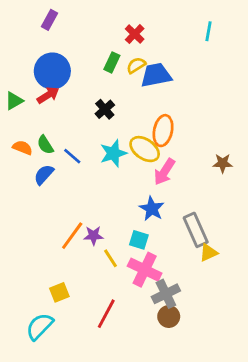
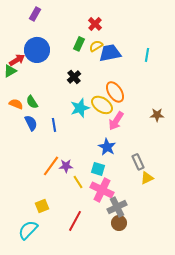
cyan line: (208, 31) -> (147, 55), moved
red arrow: (48, 95) -> (17, 60), moved
orange ellipse: (163, 131) -> (115, 92), turned -45
blue line: (72, 156) -> (54, 125), moved, turned 40
blue semicircle: (44, 175) -> (31, 123), turned 112
gray rectangle: (196, 230) -> (138, 162), size x0.7

